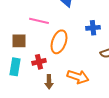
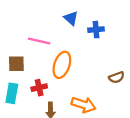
blue cross: (93, 28) -> (96, 30), moved

